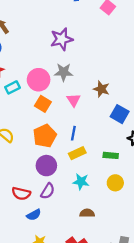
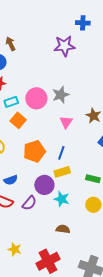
purple star: (62, 39) -> (64, 46), moved
gray star: (64, 72) -> (61, 95), turned -30
orange square: (43, 104) -> (18, 120), moved
purple circle: (46, 166) -> (44, 185), moved
blue semicircle: (34, 215) -> (11, 180), moved

